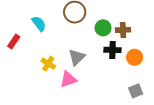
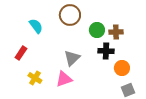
red rectangle: (14, 42) -> (21, 53), moved
orange circle: (135, 57) -> (122, 68), moved
yellow cross: (48, 64) -> (35, 78), moved

